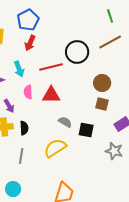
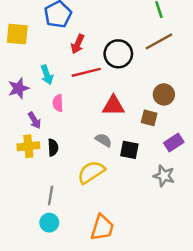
red arrow: (30, 43) -> (78, 44), moved
brown circle: (102, 83) -> (164, 94), moved
red triangle: (51, 95) -> (113, 106), moved
gray line: (21, 156) -> (51, 196), moved
cyan circle: (13, 189) -> (49, 223), moved

